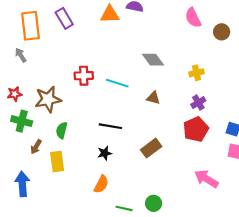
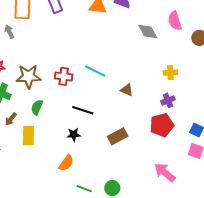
gray diamond: (153, 60) -> (148, 31), moved
red cross: (84, 76) -> (64, 76), moved

